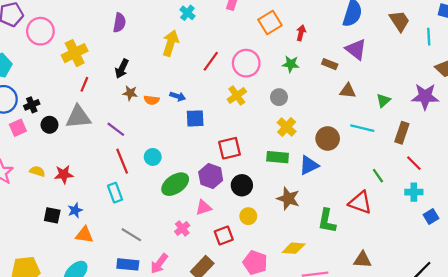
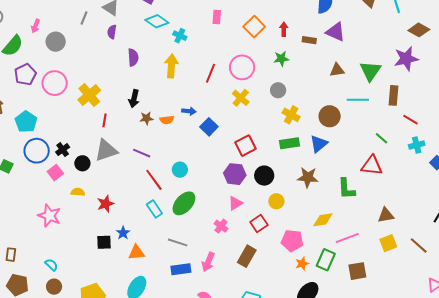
purple semicircle: (119, 23) -> (133, 57), moved
brown rectangle: (330, 64) -> (309, 40), moved
green triangle: (383, 100) -> (370, 71), size x1.6
blue square: (195, 118) -> (209, 127), turned -30
yellow semicircle: (37, 171) -> (78, 192), moved
green ellipse: (175, 184) -> (184, 203), moved

